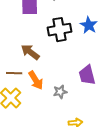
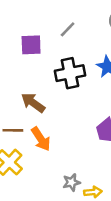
gray star: (60, 92) -> (71, 182), moved

